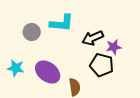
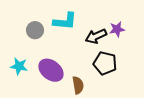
purple star: (114, 47) -> (117, 29), moved

